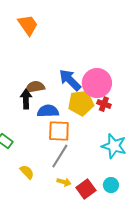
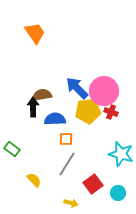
orange square: (59, 131) -> (66, 139), size x0.6
yellow arrow: (64, 182) -> (71, 203), moved
red square: (86, 189) -> (93, 184), moved

